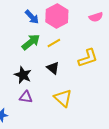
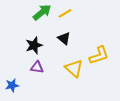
yellow L-shape: (88, 58) -> (99, 55), moved
black star: (23, 75) -> (34, 45), turned 30

